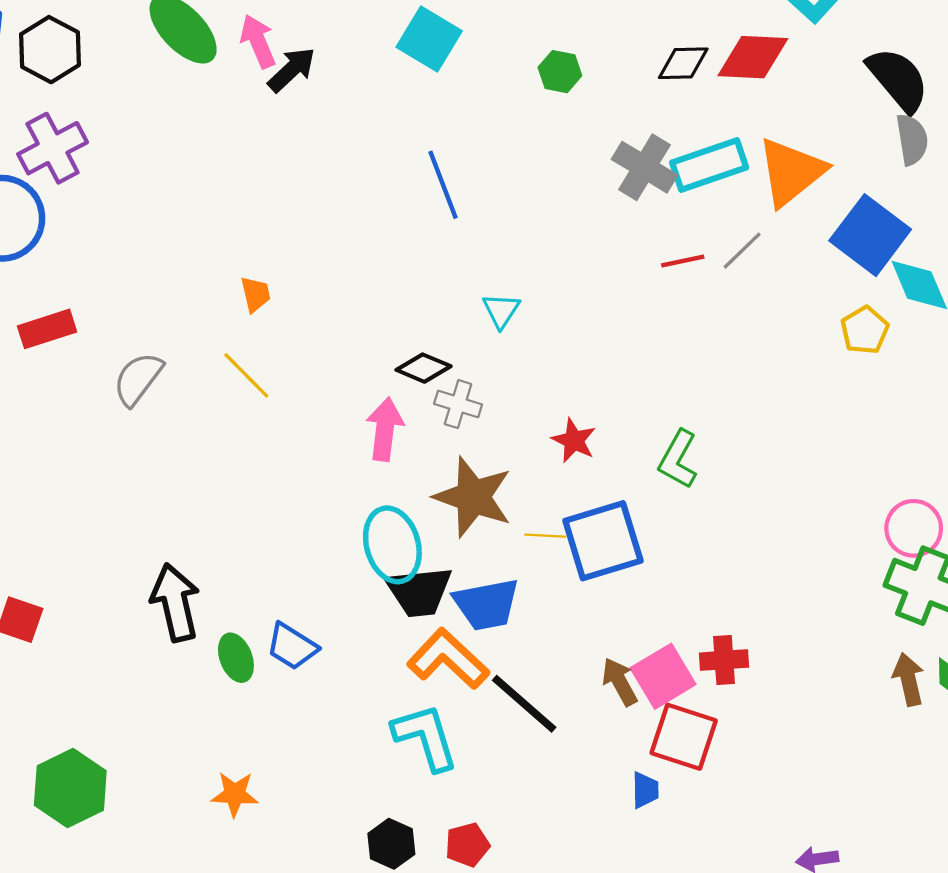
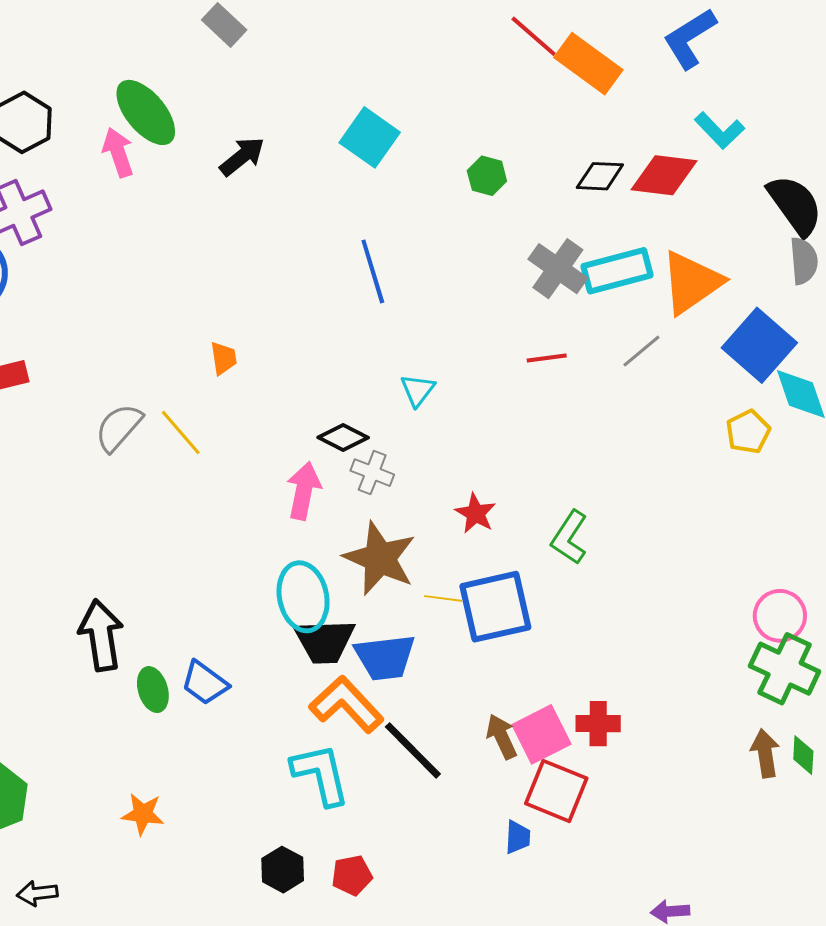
pink arrow: (258, 41) -> (118, 152), moved
red line: (683, 261) -> (547, 358), moved
orange trapezoid: (256, 294) -> (224, 358), moved
gray semicircle: (138, 379) -> (119, 427), moved

